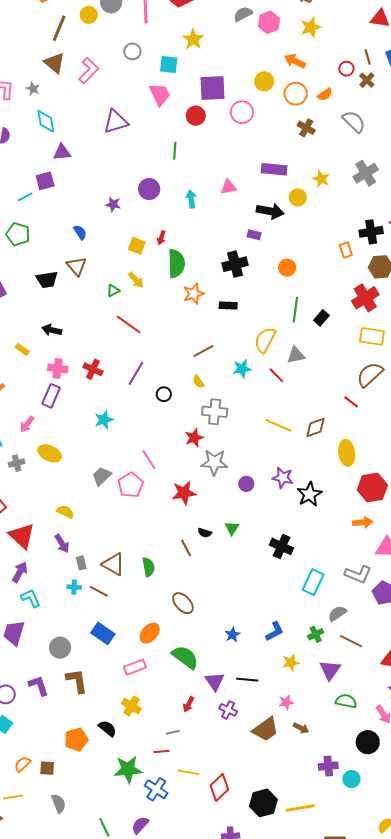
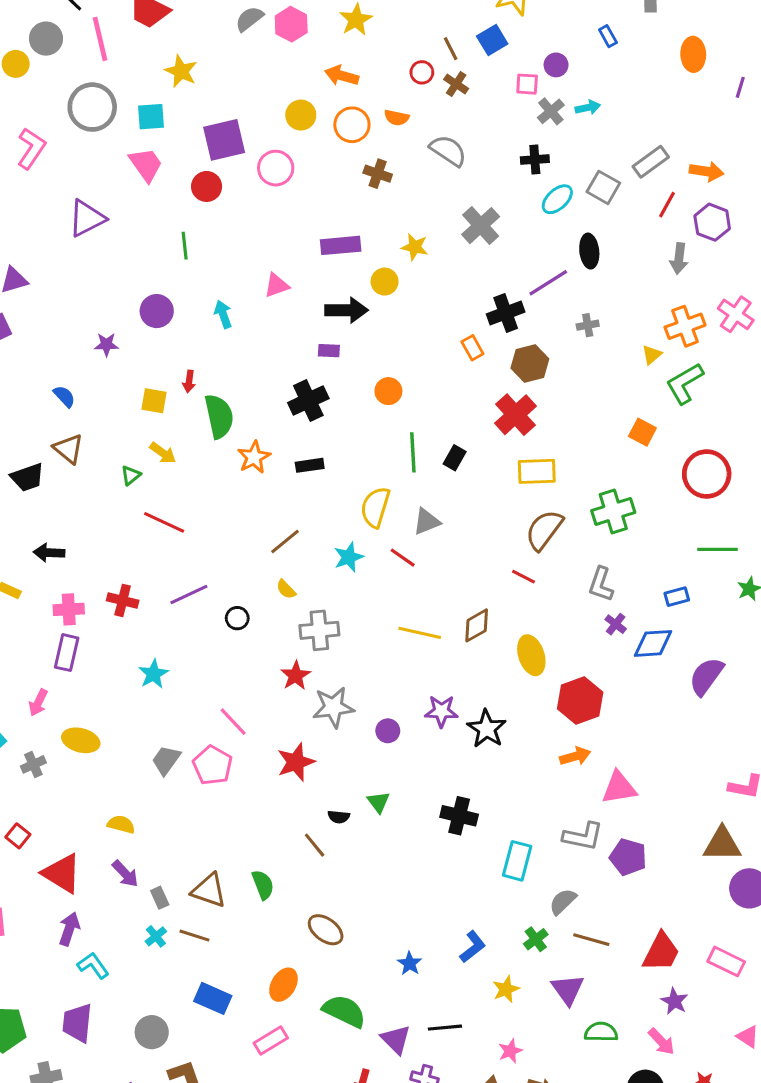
gray circle: (132, 51) -> (92, 107), size x1.8
orange semicircle: (325, 94) -> (397, 118), turned 56
purple line: (136, 373) -> (189, 594), turned 45
cyan cross: (74, 587) -> (156, 936), turned -32

